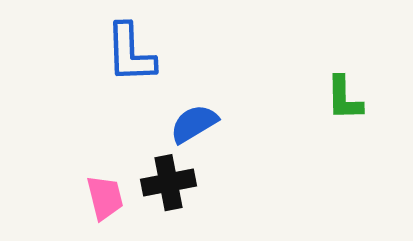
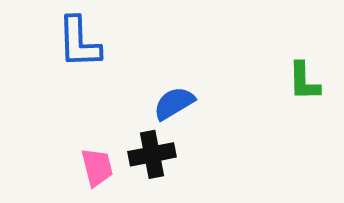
blue L-shape: (130, 53) -> (79, 42), moved

